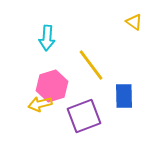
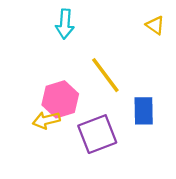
cyan arrow: (47, 38) -> (65, 24), moved

